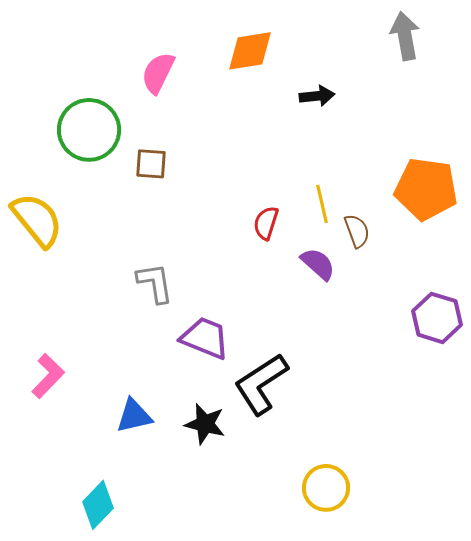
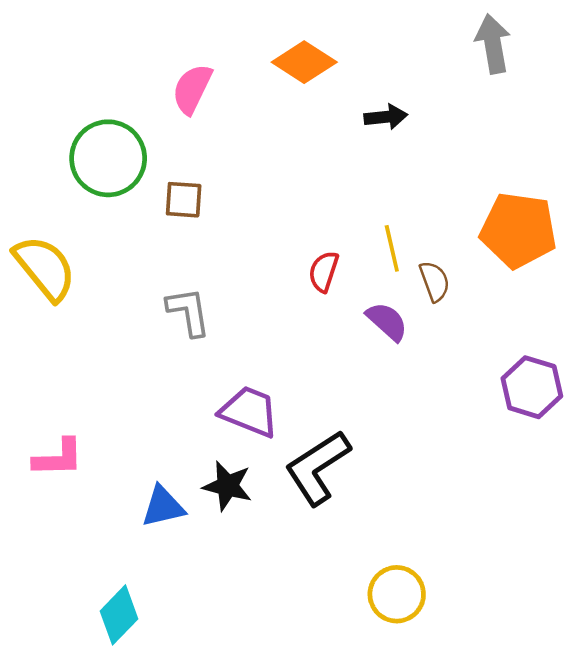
orange diamond: (250, 51) -> (304, 62), turned 42
gray L-shape: (155, 283) -> (188, 312), moved
pink L-shape: (48, 376) -> (58, 458), turned 45
black star: (205, 424) -> (227, 486), moved

